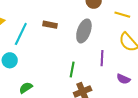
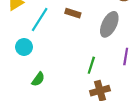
green semicircle: (26, 88) -> (38, 79), turned 152

